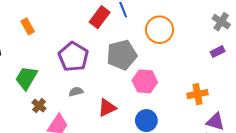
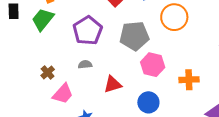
green trapezoid: (26, 78) -> (43, 19), moved
orange cross: (198, 94) -> (189, 80), moved

